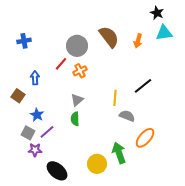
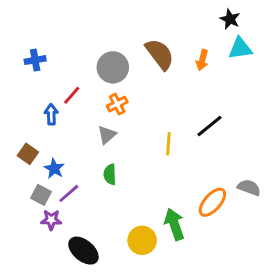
red line: (61, 64) -> (72, 95), moved
brown square: (18, 96) -> (28, 154), moved
gray triangle: (77, 100) -> (107, 135), moved
gray semicircle: (127, 116) -> (249, 188), moved

